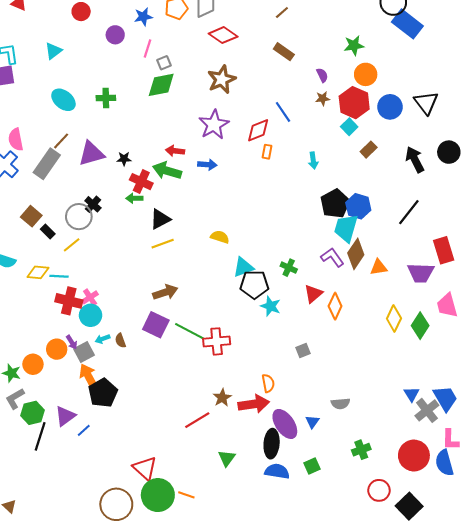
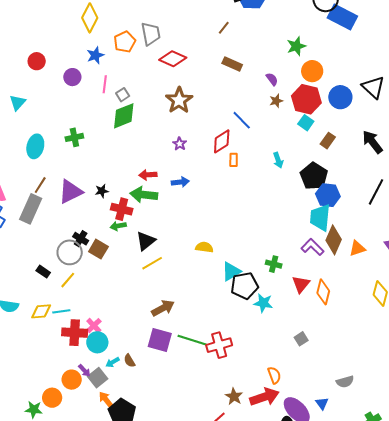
cyan ellipse: (63, 100) -> (35, 146), turned 75
purple star: (214, 125) -> (180, 144), size x0.5
black pentagon: (335, 203) -> (314, 176), moved
brown square: (31, 216) -> (98, 249), moved
orange arrow: (89, 377) -> (106, 400), size x0.7

